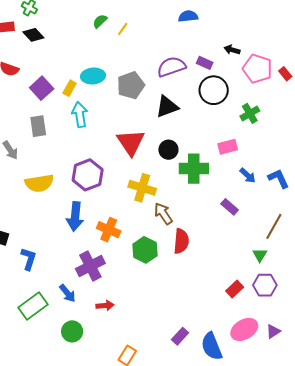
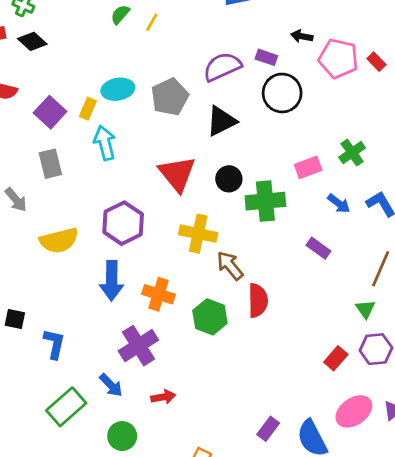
green cross: (250, 113) -> (352, 153), moved

